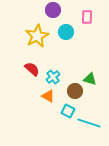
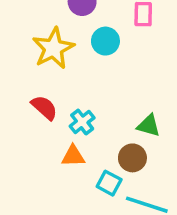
brown circle: (75, 91) -> (132, 158), moved
orange triangle: (48, 96) -> (73, 156), turned -32

